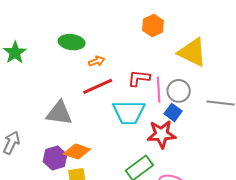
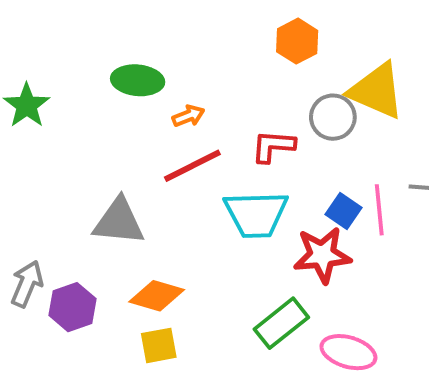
pink line: (159, 90) -> (379, 210), moved
gray circle: (179, 91) -> (333, 117), moved
purple hexagon: (55, 158) -> (73, 307), moved

